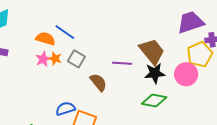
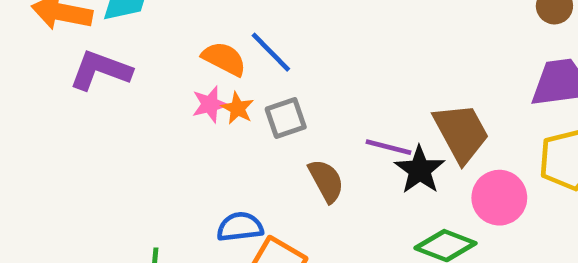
gray square: (76, 59) -> (286, 118), turned 30
black star: (155, 73) -> (420, 170), moved, turned 30
pink circle: (186, 74) -> (499, 198), moved

